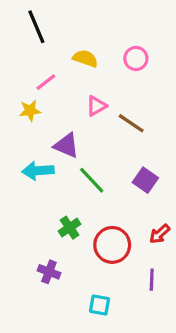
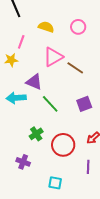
pink line: (46, 82) -> (21, 42), turned -32
pink triangle: (96, 106) -> (53, 57), size x1.5
purple square: (145, 180) -> (84, 104), turned 35

